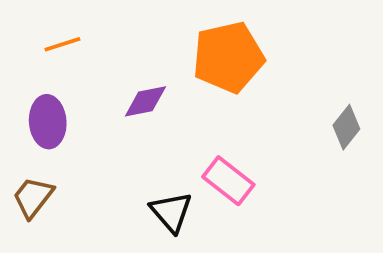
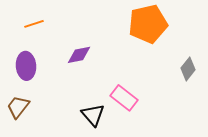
orange pentagon: (228, 57) -> (148, 24), moved

